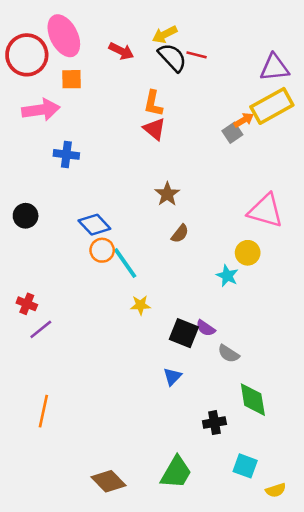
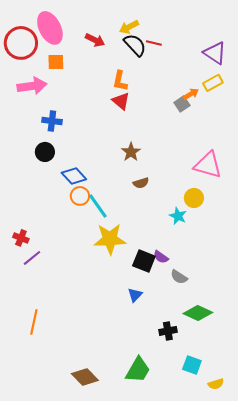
purple triangle: (274, 68) -> (215, 53), turned 40
yellow rectangle: (272, 106) -> (213, 83), size x0.6
black circle: (26, 216) -> (45, 152), moved
brown semicircle: (180, 234) -> (141, 183), turned 35
yellow star: (140, 305) -> (110, 239), size x2.0
green diamond: (253, 400) -> (198, 313), turned -56

